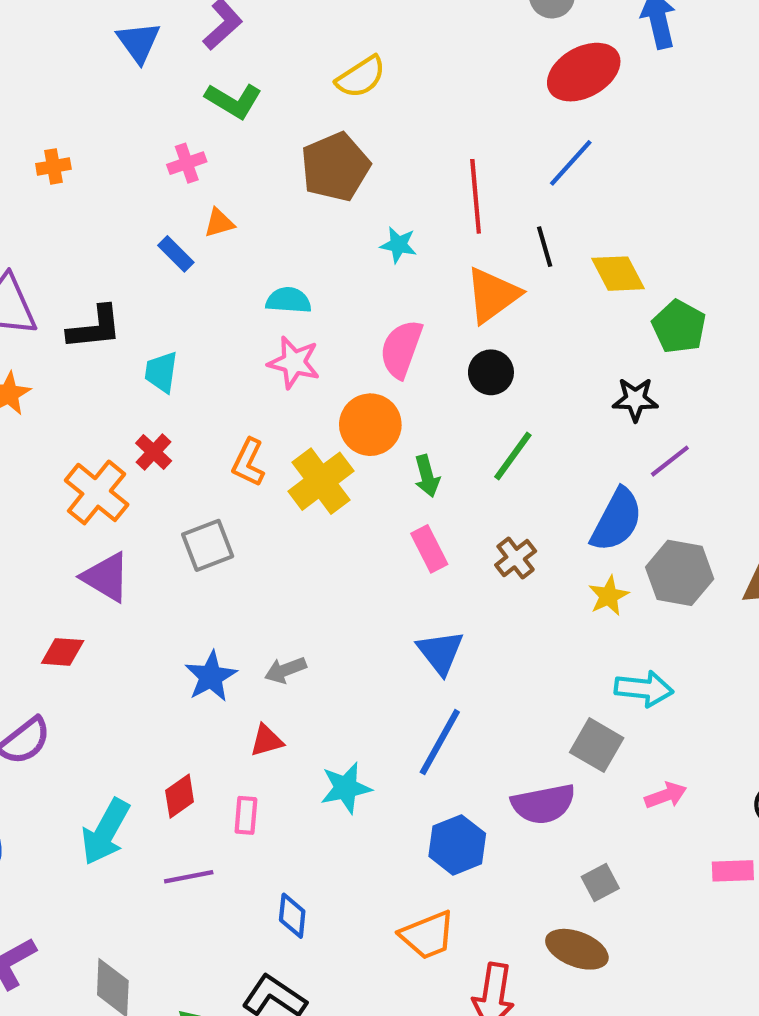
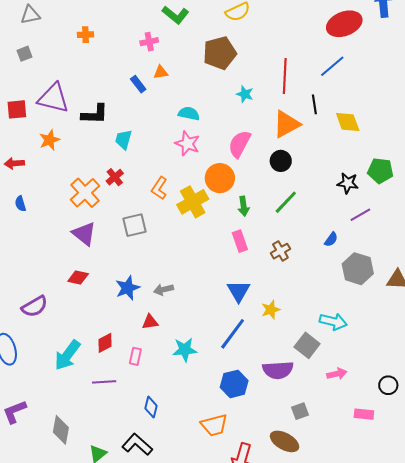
green pentagon: (679, 327) -> (380, 171), moved, turned -30
blue semicircle: (617, 520) -> (331, 239), size x0.5
yellow star: (609, 596) -> (271, 310), moved
red diamond: (63, 652) -> (78, 278), moved

